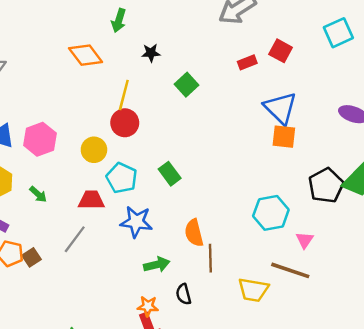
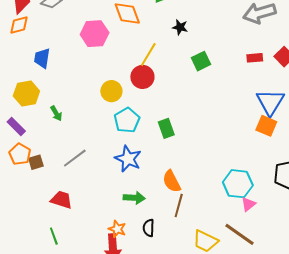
pink hexagon: (40, 139) -> (95, 34), moved
red trapezoid: (91, 200) -> (61, 200), moved
orange semicircle: (194, 233) -> (172, 181), turned -30
pink triangle: (305, 240) -> (248, 204), moved

